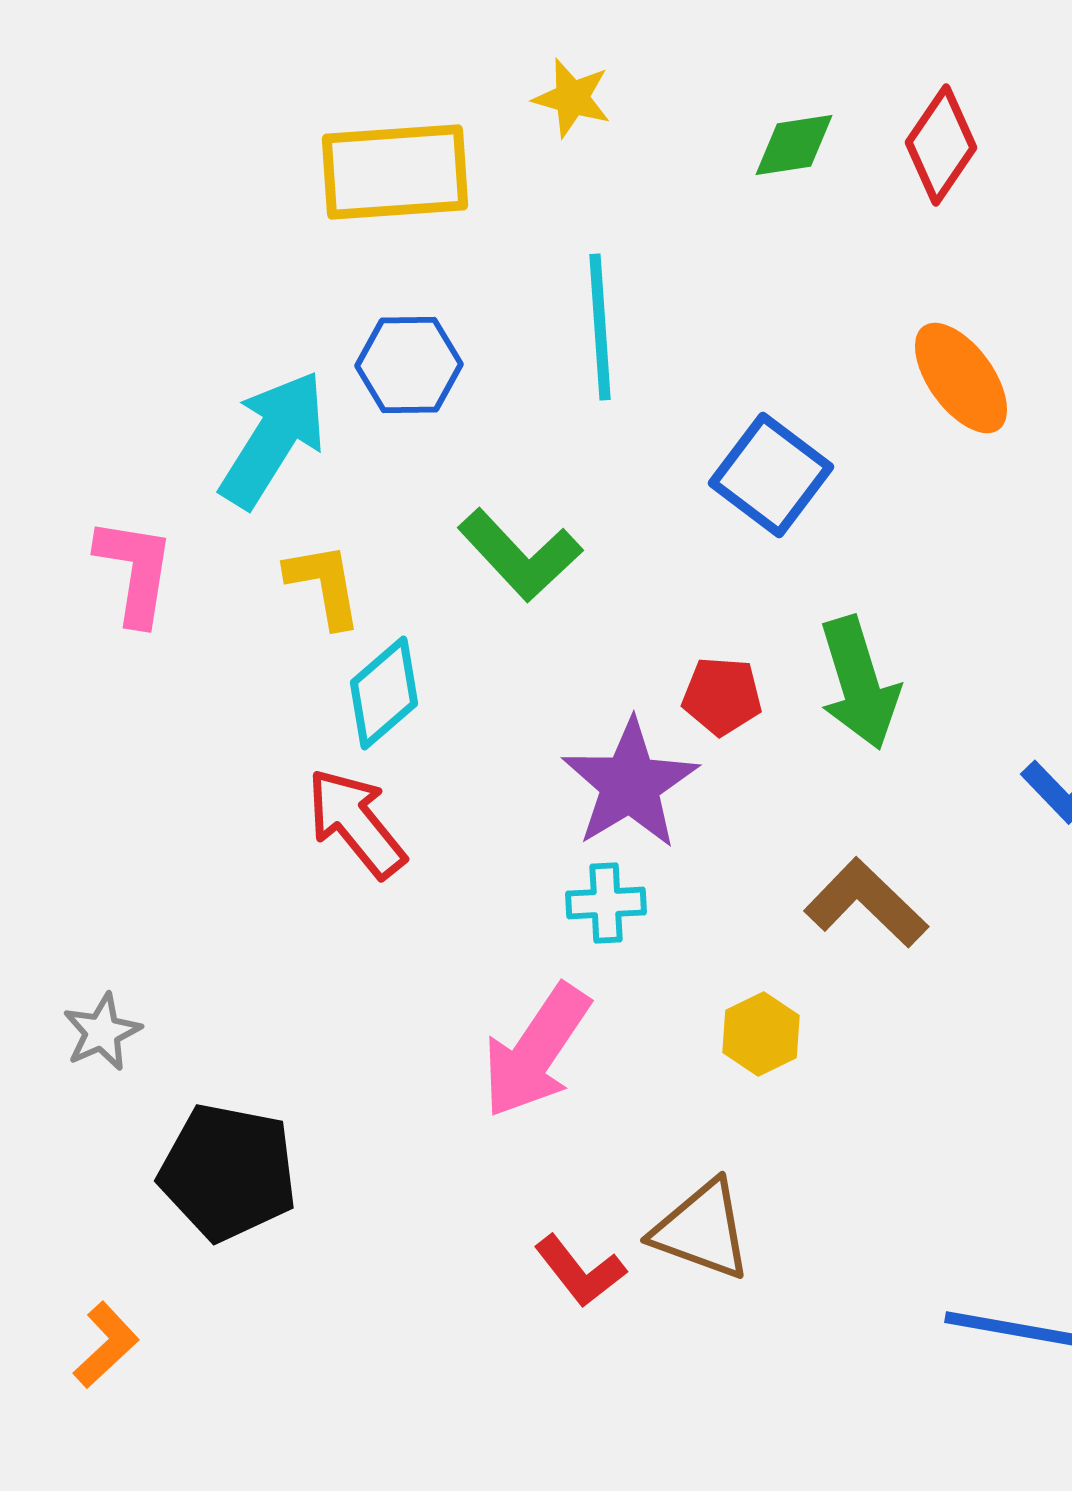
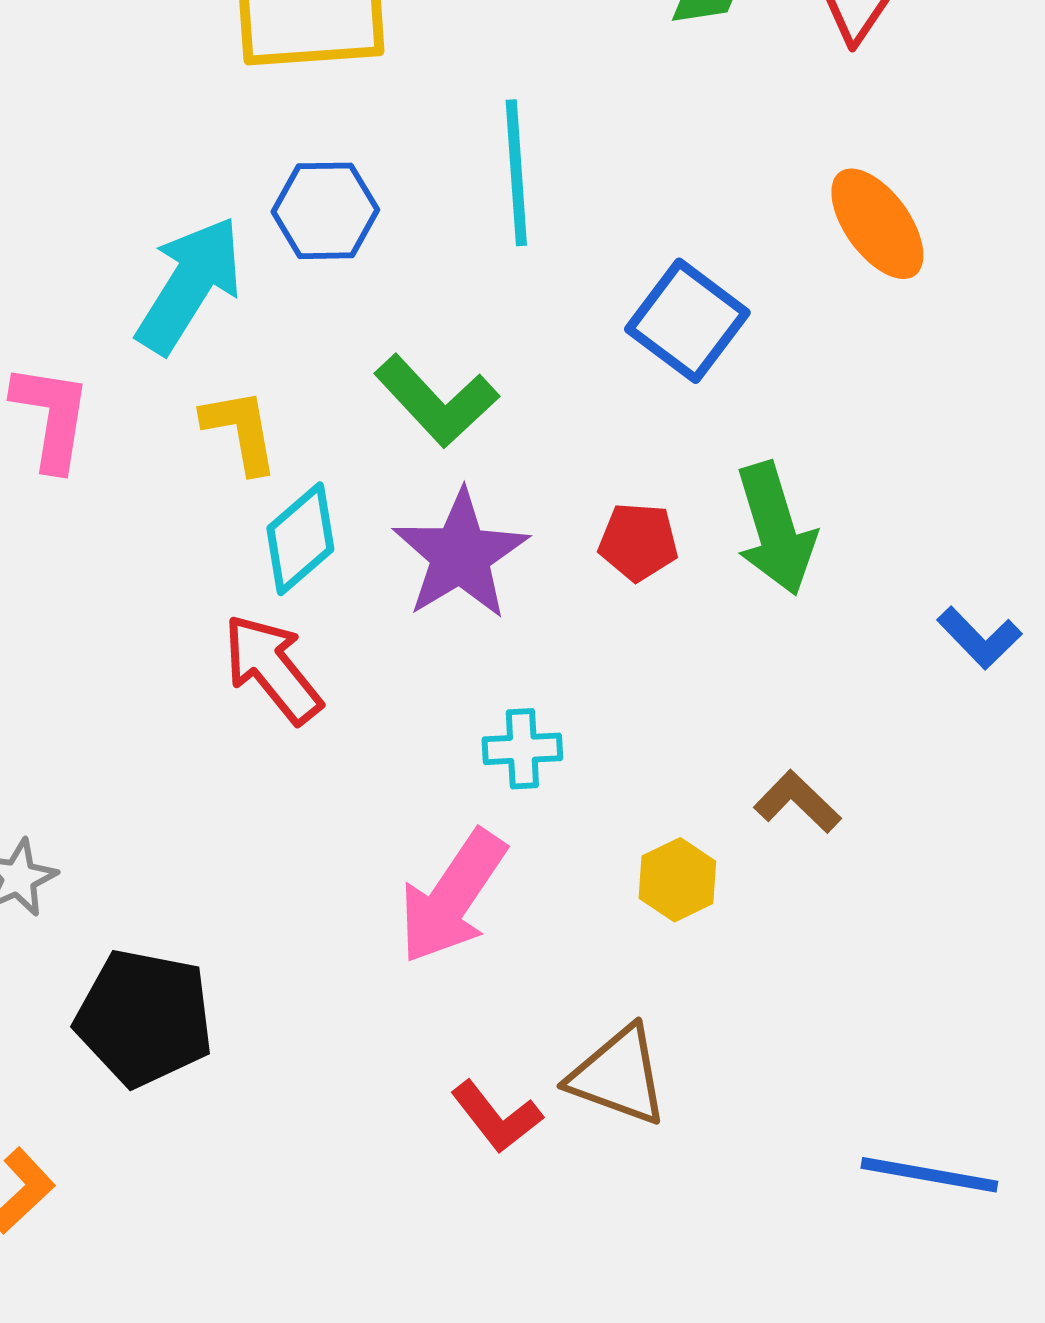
purple star: (630, 784) -> (460, 555), moved
brown L-shape: (866, 903) -> (797, 802), moved, size x0.7

